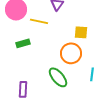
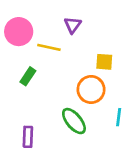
green rectangle: (23, 43) -> (28, 76), turned -40

